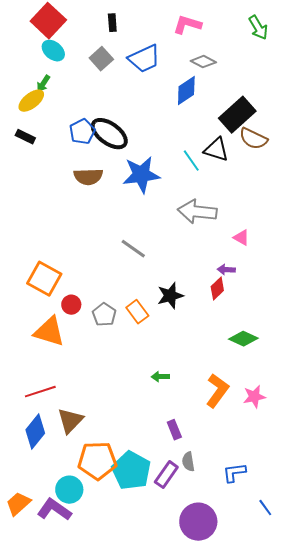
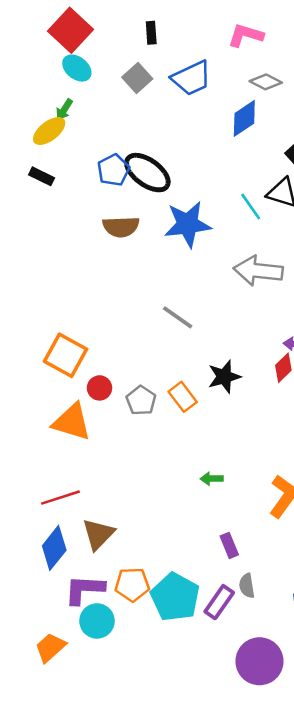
orange pentagon: (97, 461) -> (132, 584), size x0.7
orange trapezoid: (18, 504) -> (50, 647), moved
purple L-shape: (54, 510) -> (84, 589), moved, turned -32

